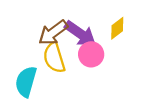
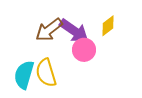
yellow semicircle: (54, 58) -> (46, 73), moved

